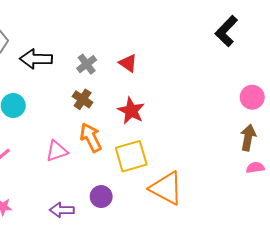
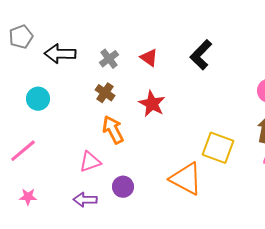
black L-shape: (226, 31) -> (201, 55), moved
pink triangle: (57, 151) -> (90, 162), moved
yellow square: (131, 156) -> (218, 148), moved, turned 36

